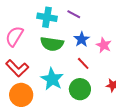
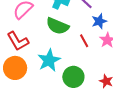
blue star: (82, 39) -> (99, 21), moved
red line: (83, 63) -> (84, 41), moved

